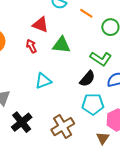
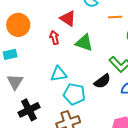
orange line: (86, 13) -> (115, 17), turned -48
cyan pentagon: (93, 104) -> (74, 94), moved

